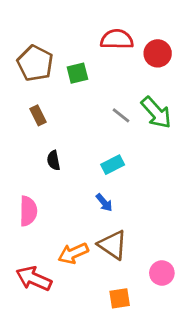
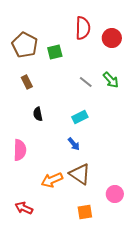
red semicircle: (117, 39) -> (83, 28), turned 90
green arrow: (156, 113) -> (111, 80), size x0.7
red arrow: (34, 279) -> (24, 208), moved, size x0.7

